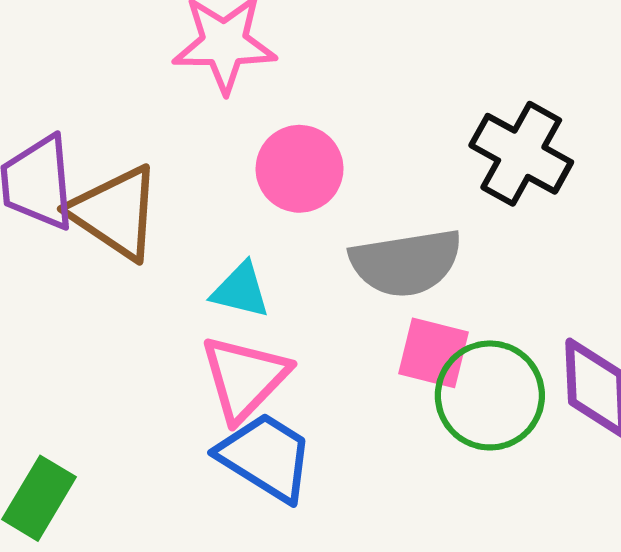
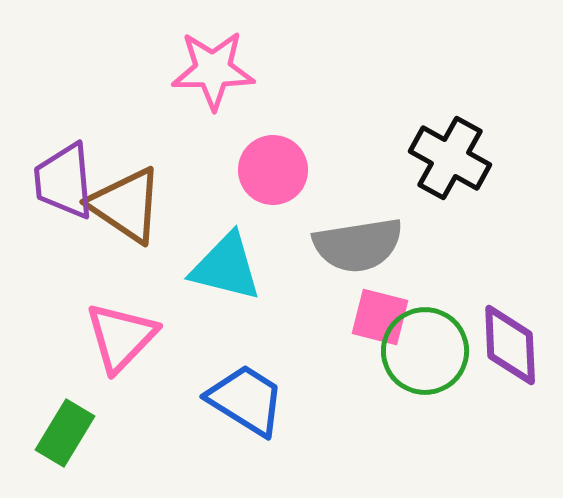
cyan triangle: (241, 290) -> (226, 267), size x1.5
pink triangle: (244, 378) -> (121, 337), moved

